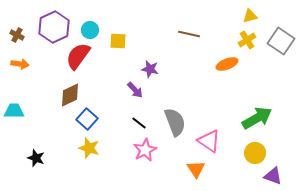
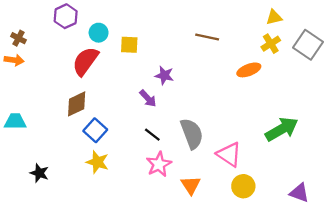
purple hexagon: (54, 27) -> (66, 16), moved, size x0.7
orange arrow: (20, 64) -> (14, 60), moved
yellow circle: (255, 153) -> (243, 186), moved
orange triangle: (196, 169) -> (191, 185), moved

